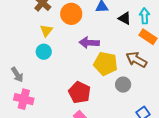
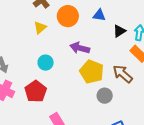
black triangle: (125, 18) -> (119, 31), turned 48
cyan circle: (44, 52) -> (46, 63), moved
red pentagon: (79, 92) -> (36, 91), moved

